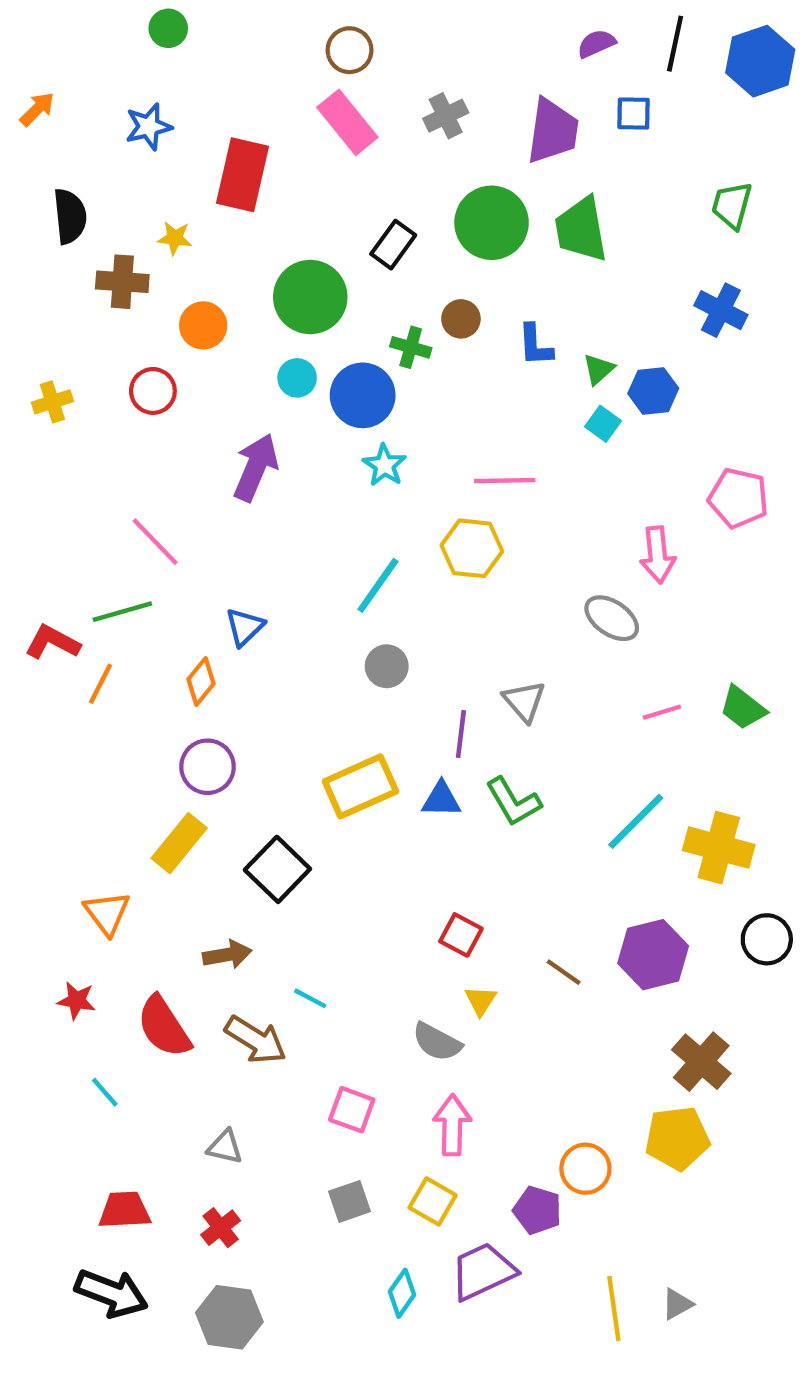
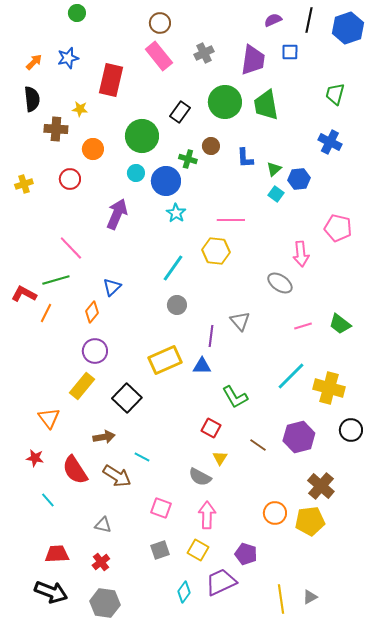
orange arrow: (37, 109) -> (34, 62), moved
green L-shape: (513, 802) -> (235, 397), moved
orange circle: (585, 1169) -> (275, 513), moved

